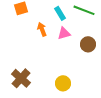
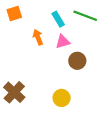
brown circle: (88, 44) -> (77, 61), moved

